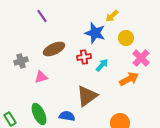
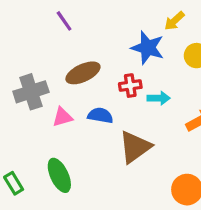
gray cross: (21, 61) -> (31, 92), size x1.5
cyan arrow: (102, 65) -> (159, 98), turned 48
blue semicircle: (67, 116) -> (100, 115), moved

